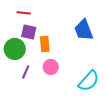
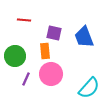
purple square: (29, 32) -> (54, 33), moved
pink circle: (51, 67) -> (51, 74), size x1.5

